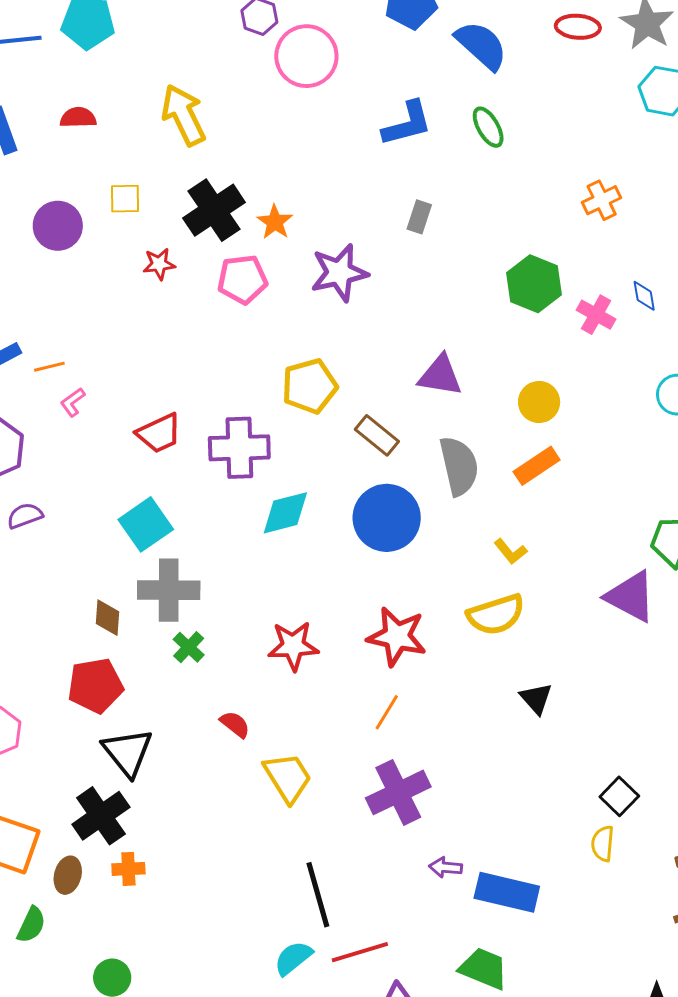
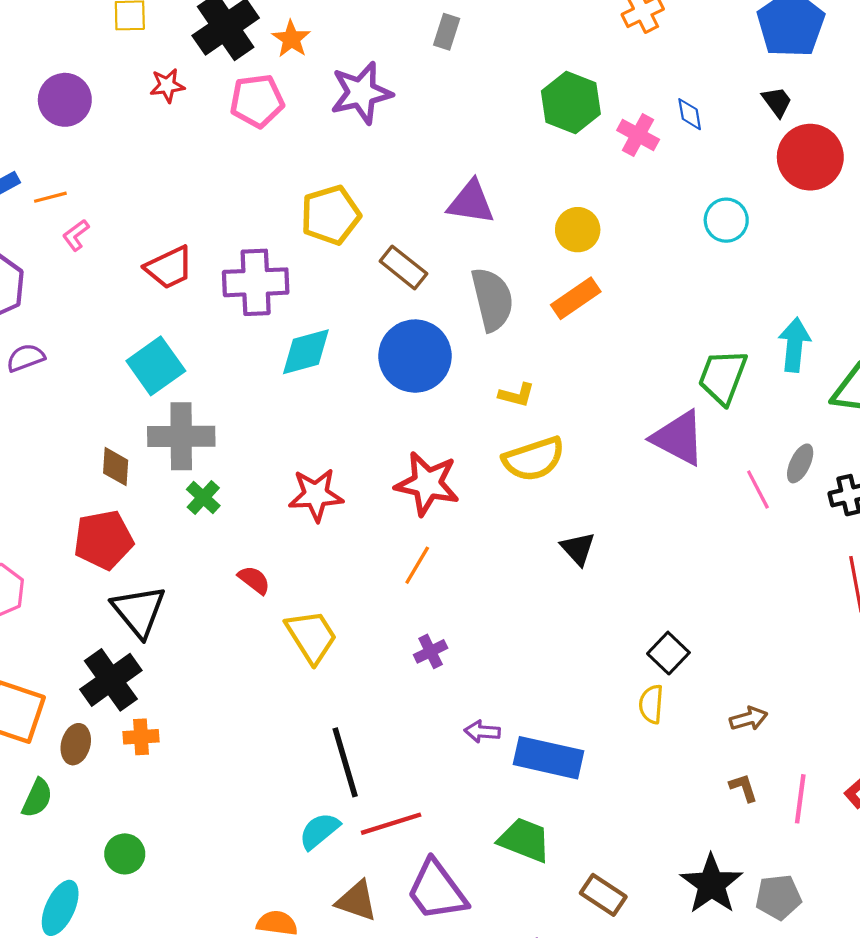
purple circle: (58, 226) -> (65, 100), moved
yellow L-shape: (511, 551) -> (517, 395), moved, turned -36
purple cross: (398, 792) -> (431, 651), size x0.5

